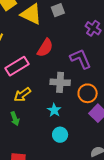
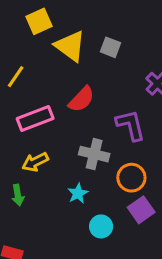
gray square: (58, 10) -> (111, 47), turned 32
cyan circle: (60, 135) -> (101, 226), moved

